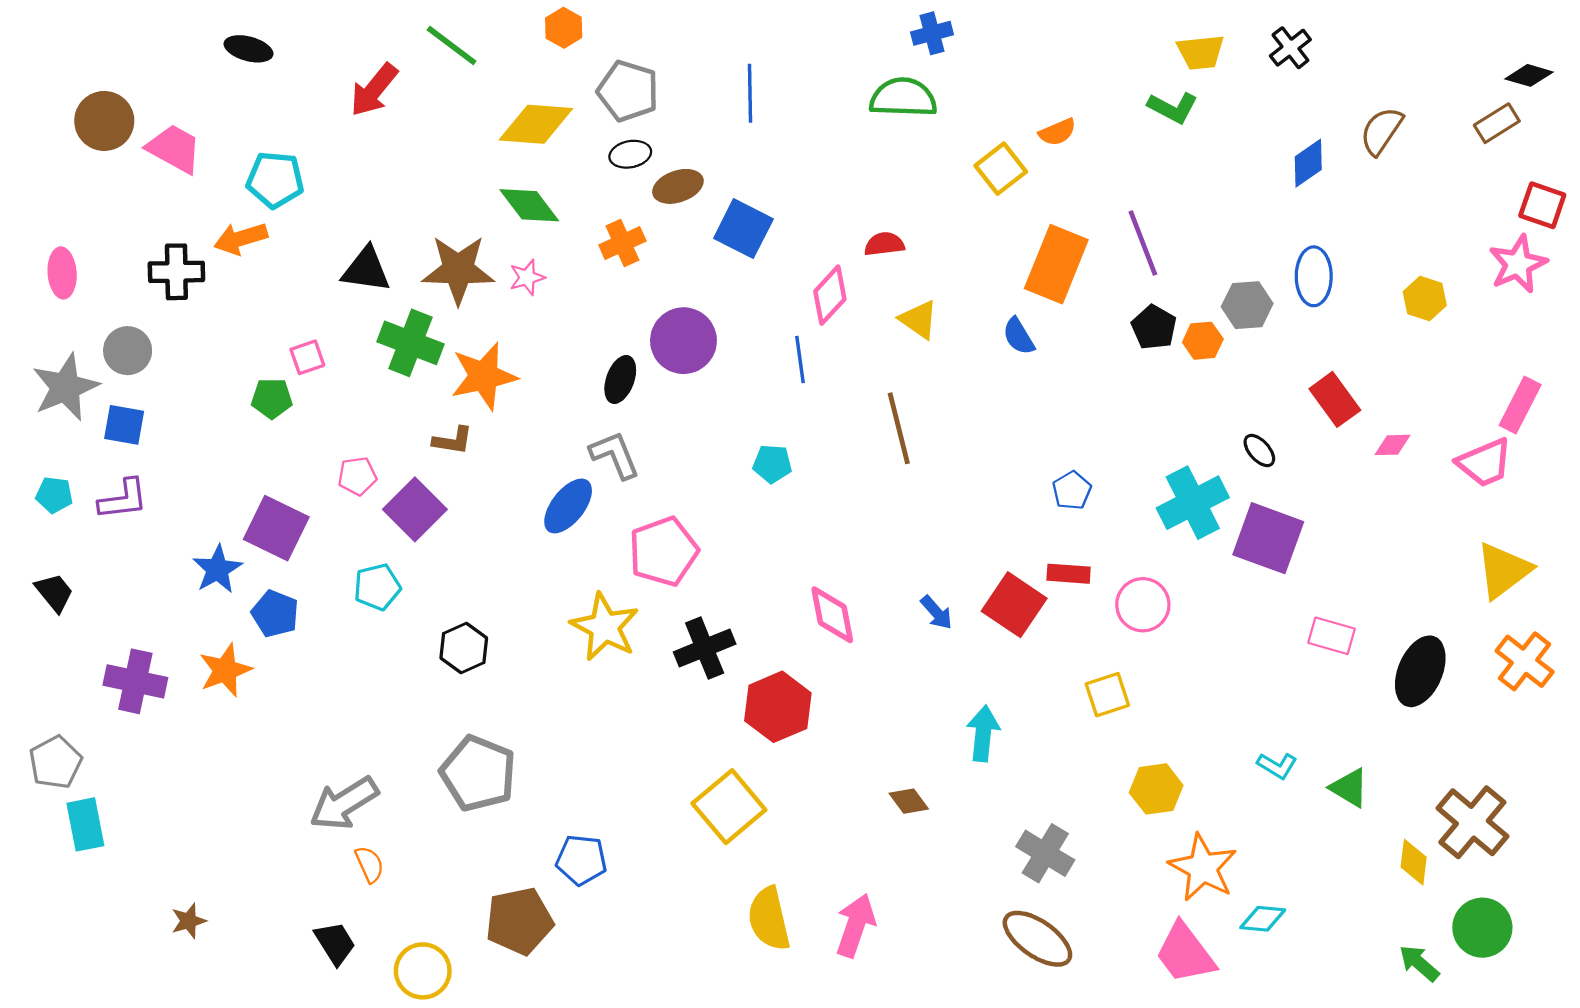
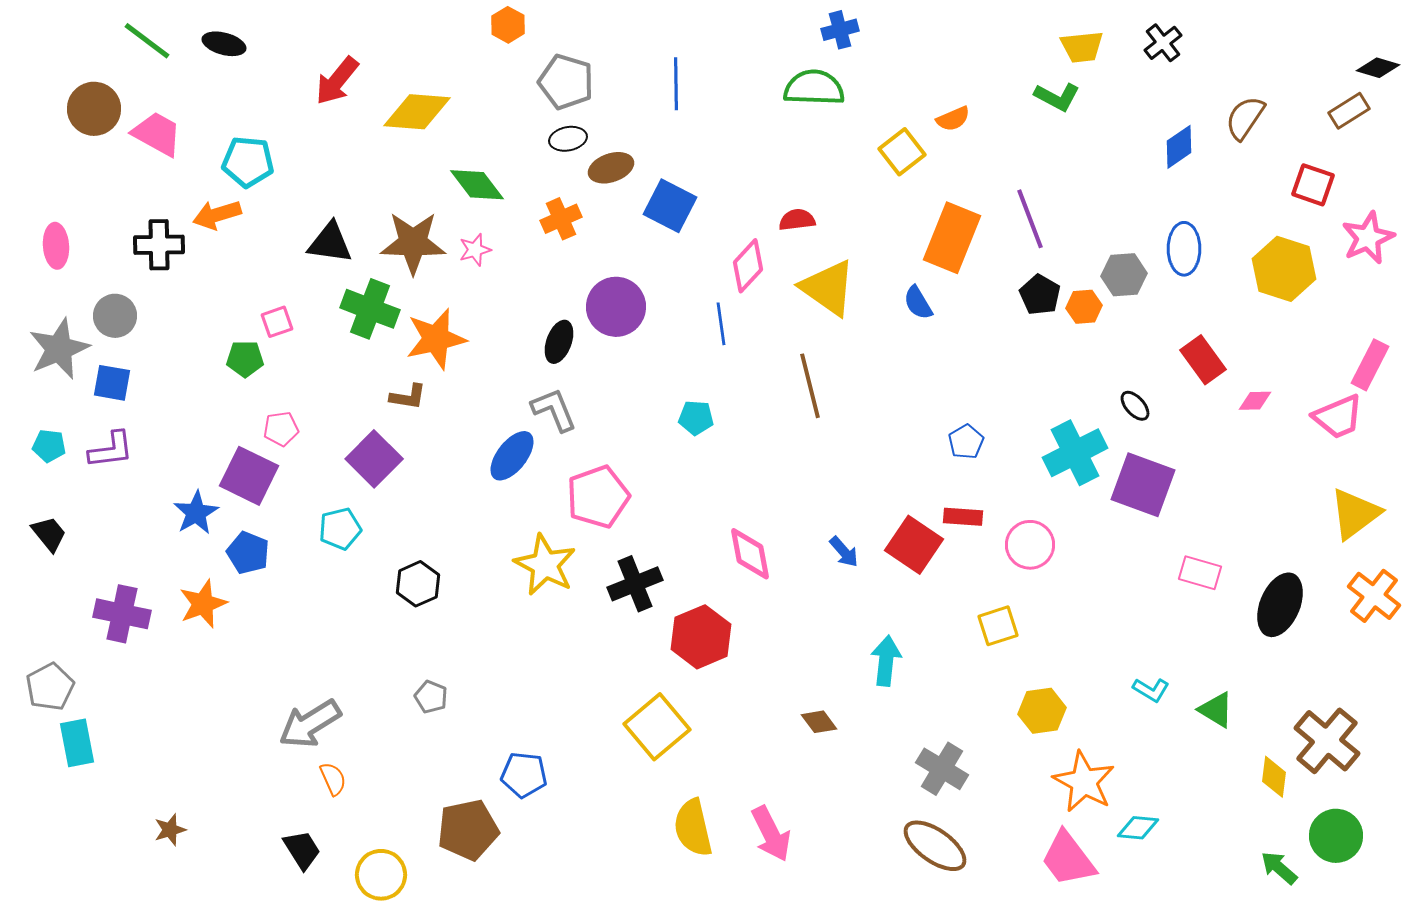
green line: (452, 45) -> (147, 41), moved
yellow diamond: (536, 124) -> (417, 112), moved
red square: (1542, 205) -> (1313, 185), moved
yellow hexagon: (1425, 298) -> (1284, 269), size x1.6
yellow triangle: (919, 320) -> (828, 288), size x1.6
pink pentagon: (357, 476) -> (281, 429), moved
gray pentagon: (478, 773) -> (431, 697), size x0.5
pink arrow: (855, 925) -> (771, 834), turned 134

